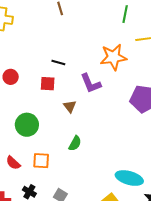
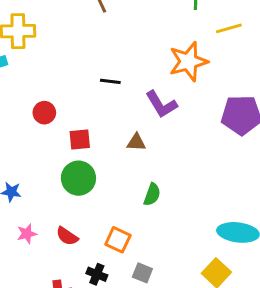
red square: (48, 84) -> (80, 140), moved
brown triangle: (70, 106) -> (136, 142), turned -40
orange square: (41, 161) -> (118, 240), moved, turned 30

